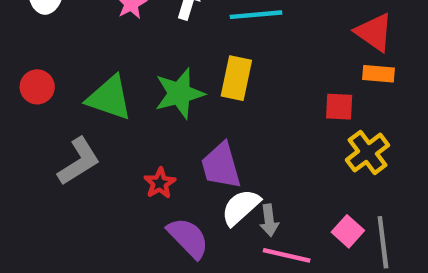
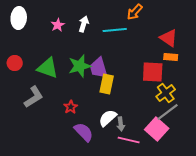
yellow rectangle: (236, 78) -> (107, 84), moved
red square: (339, 107) -> (153, 72), size x1.6
purple trapezoid: (221, 166) -> (99, 68), moved
pink square: (348, 231) -> (157, 129), size x1.6
gray line: (383, 242) -> (168, 112), moved, turned 60

